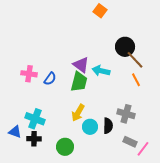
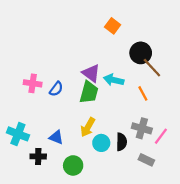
orange square: (100, 11) -> (113, 26), moved
orange line: (136, 80) -> (143, 93), moved
cyan cross: (35, 119) -> (18, 134), moved
blue triangle: (15, 132) -> (56, 137), moved
pink line: (143, 149) -> (161, 136), moved

